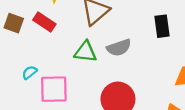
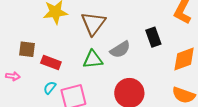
red rectangle: (44, 22) -> (51, 63), moved
black rectangle: (162, 26) -> (153, 37), moved

